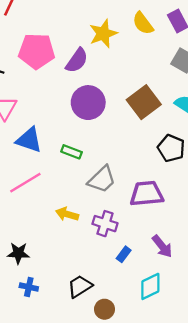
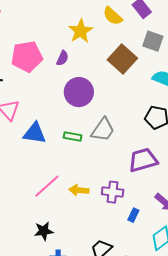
purple semicircle: (77, 61) -> (62, 58), size x0.7
brown square: (144, 102) -> (122, 59), moved
gray trapezoid: (102, 179) -> (103, 130), moved
pink line: (25, 183) -> (47, 186), moved

